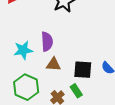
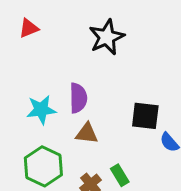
black square: (83, 70) -> (145, 116), moved

